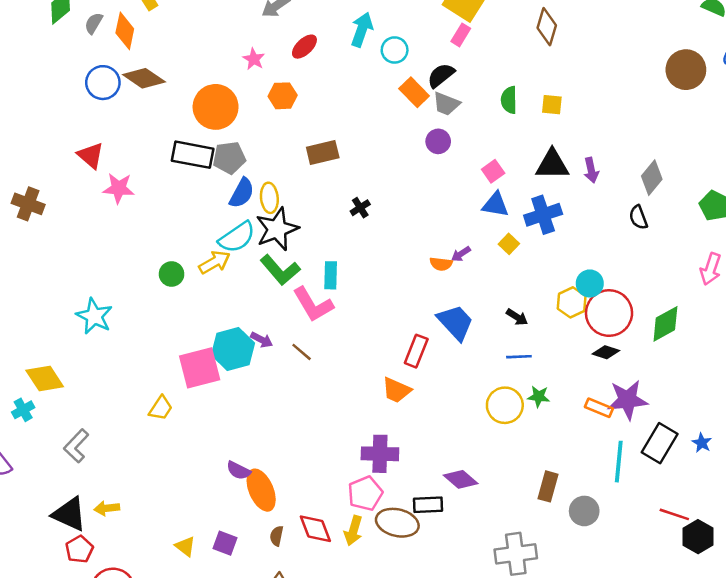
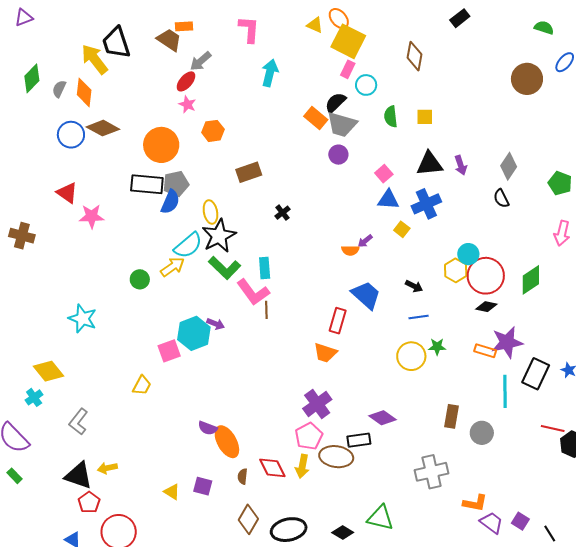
red ellipse: (304, 47) -> (186, 81), moved
cyan circle: (395, 50) -> (366, 85), moved
gray trapezoid: (446, 104) -> (342, 124), size x1.4
blue semicircle: (242, 193) -> (170, 202), moved
brown line: (302, 352) -> (266, 310), moved, turned 54
pink square: (200, 368) -> (169, 351), size x0.7
purple cross: (380, 454) -> (317, 404), turned -32

